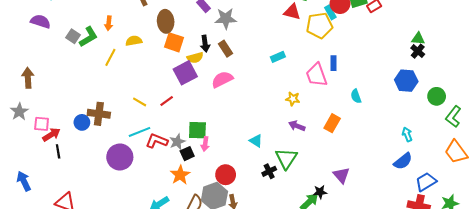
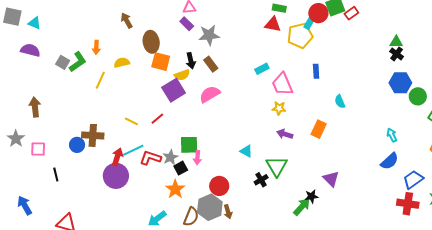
cyan rectangle: (330, 12) -> (310, 22), turned 64
pink trapezoid: (316, 75) -> (282, 84), moved
brown arrow: (28, 78) -> (35, 107), moved
blue hexagon: (406, 81) -> (400, 83), moved
red arrow: (51, 135) -> (117, 157), moved, turned -36

